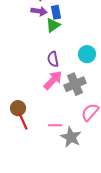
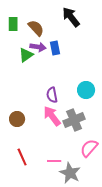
green triangle: (53, 25) -> (26, 55), moved
pink arrow: (53, 80) -> (52, 116), turned -80
brown circle: (18, 108) -> (17, 119), moved

